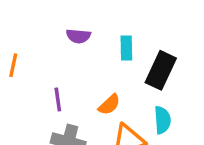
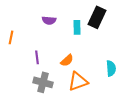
black rectangle: (161, 70) -> (97, 17), moved
cyan semicircle: (162, 120) -> (111, 68), moved

